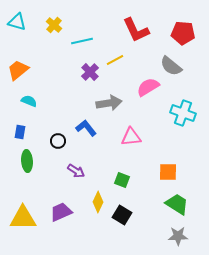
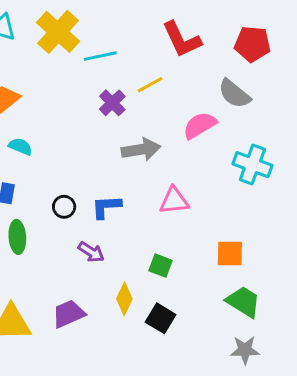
yellow cross: (54, 25) -> (58, 32), size x1.8
blue L-shape: (86, 128) -> (106, 207), moved, turned -55

